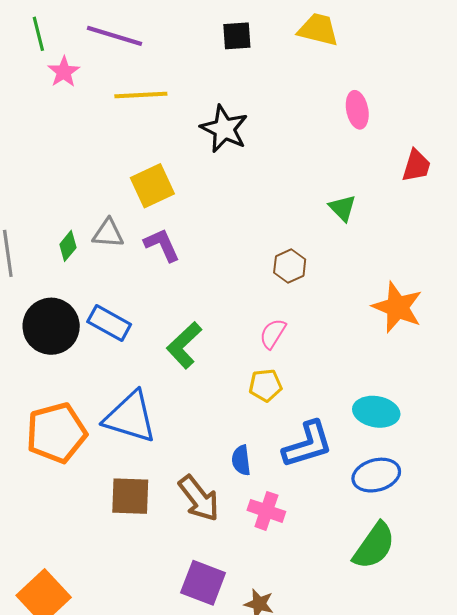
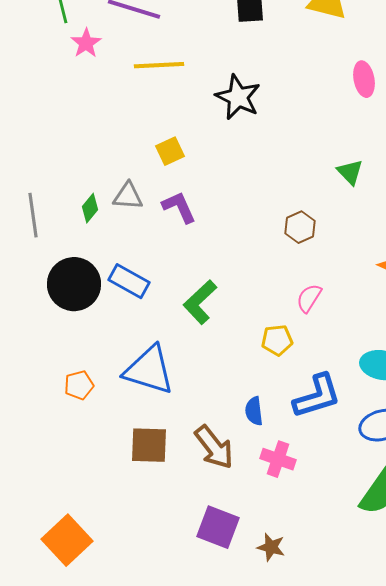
yellow square: (152, 186) -> (170, 151), size x0.7
pink semicircle: (273, 334) -> (309, 298), moved
orange pentagon: (56, 433) -> (79, 385), size x0.5

